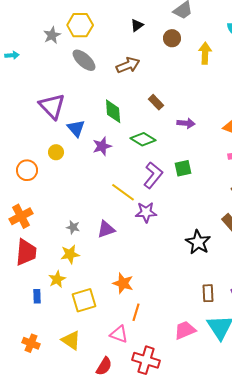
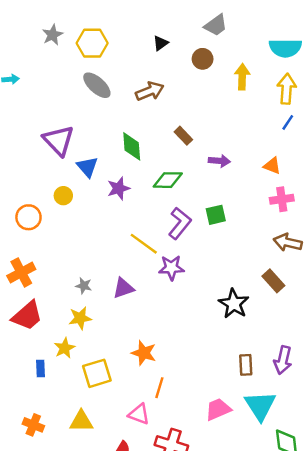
gray star: (52, 35) -> (53, 35), moved
green diamond: (143, 139) -> (168, 180), turned -30
red trapezoid: (26, 252) -> (27, 316), turned 44
yellow triangle: (71, 340) -> (81, 421), turned -35

